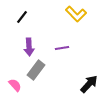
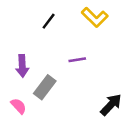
black line: (22, 17) -> (49, 21), moved
purple arrow: (29, 47) -> (22, 66), moved

